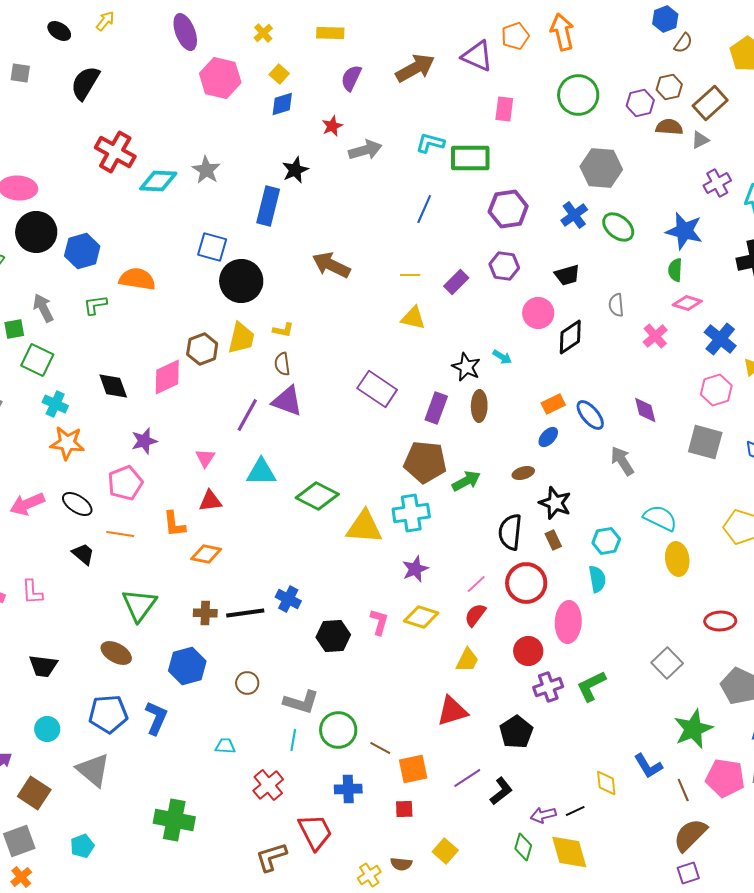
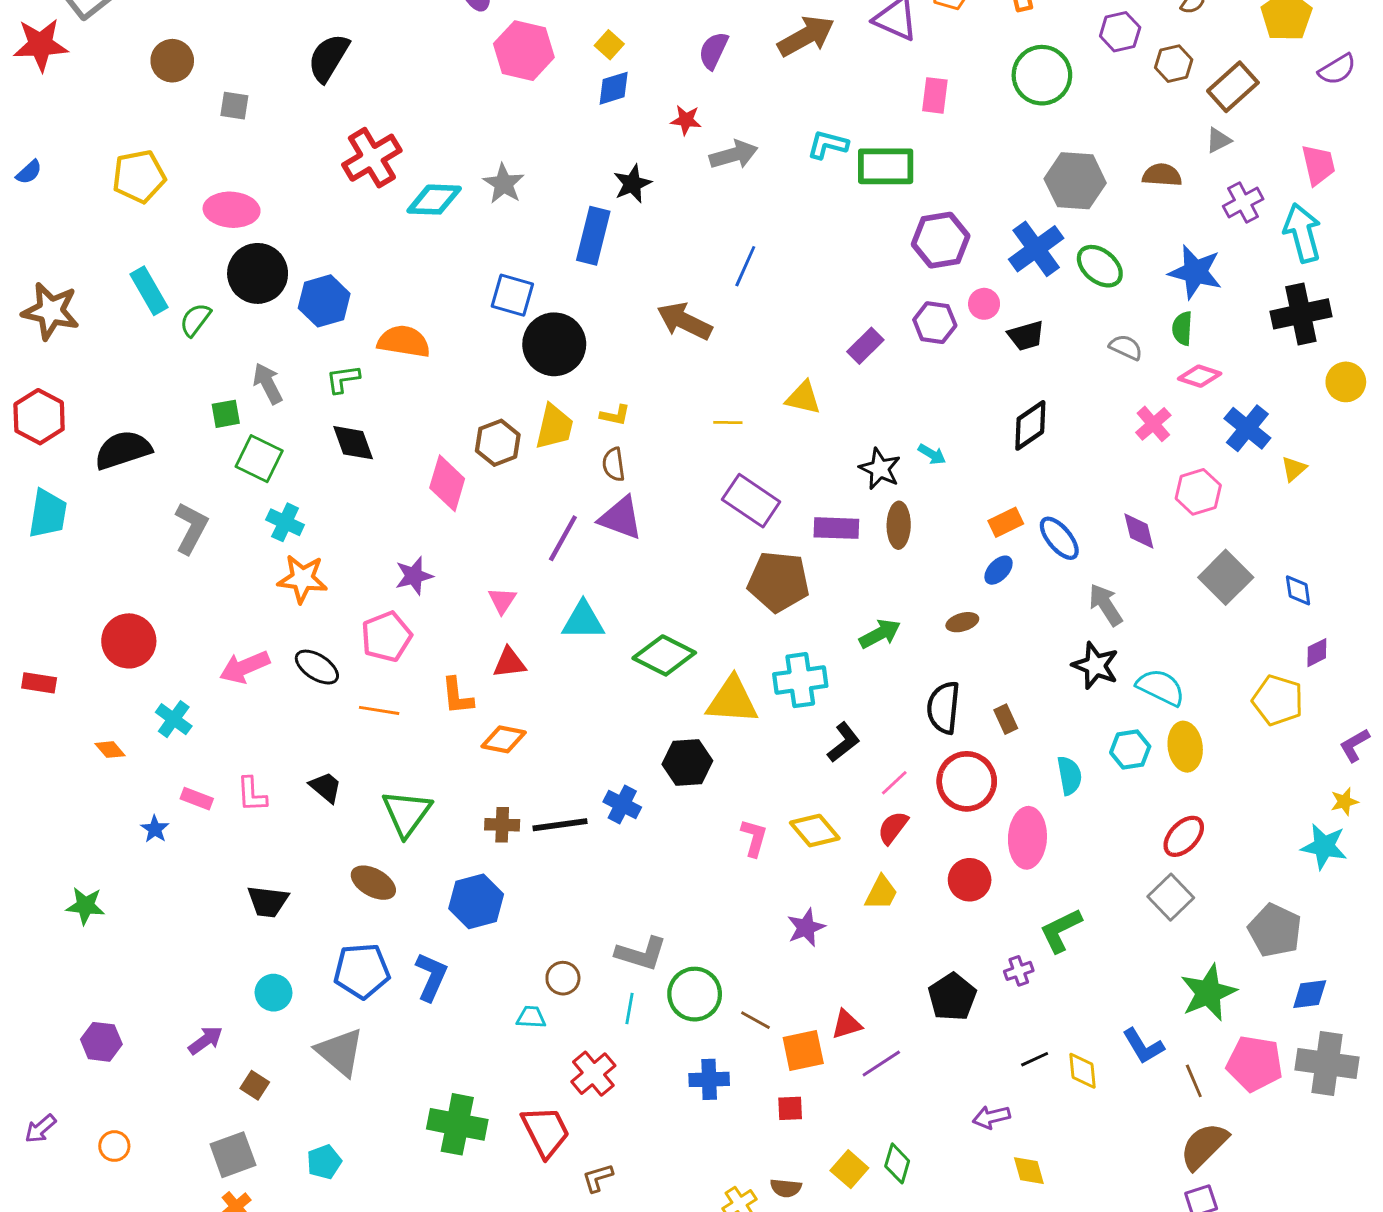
gray square: (20, 73) -> (234, 106), moved
purple hexagon: (640, 103) -> (1120, 32), moved
red star: (332, 126) -> (686, 120), turned 30
brown semicircle: (669, 127) -> (1162, 175), moved
red cross: (115, 152) -> (372, 158), turned 30
blue line: (424, 209) -> (745, 266), moved
blue cross: (574, 215) -> (1036, 249), size x1.4
yellow line: (410, 275) -> (728, 422), moved
gray semicircle: (616, 305) -> (1126, 347), moved, turned 120
pink circle: (538, 313) -> (984, 304), moved, size x0.7
pink diamond: (167, 377) -> (447, 483), turned -48
black diamond: (113, 386) -> (353, 443), moved
pink hexagon: (716, 390) -> (1198, 492), moved
purple rectangle: (436, 408) -> (836, 528), turned 72
gray square: (705, 442) -> (1226, 577), turned 30
brown pentagon: (425, 462) -> (779, 582), moved
black star: (555, 503) -> (1095, 666), moved
cyan hexagon: (606, 541) -> (1130, 750), moved
black trapezoid: (83, 554) -> (326, 787), moved
purple star: (415, 569) -> (806, 928), moved
yellow diamond: (421, 617) -> (815, 831), turned 32
red ellipse: (720, 621) -> (1184, 836), moved, turned -44
black hexagon: (333, 636) -> (687, 763), moved
brown circle: (247, 683) -> (563, 978), moved
purple cross: (548, 687) -> (1019, 971), moved, size x0.7
red triangle: (452, 711) -> (847, 1024), moved, size x0.7
black L-shape: (501, 791) -> (844, 742), moved
brown square: (34, 793) -> (255, 1085), size x0.6
black line: (575, 811) -> (1035, 1059), moved
red trapezoid: (315, 832) -> (546, 1132), moved
green diamond: (523, 847) -> (897, 1163), moved
yellow diamond: (569, 852) -> (1029, 1171), size x0.6
brown L-shape: (271, 857) -> (598, 1178), size x0.7

